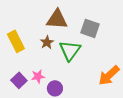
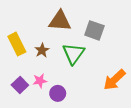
brown star: (47, 42) -> (42, 50), moved

